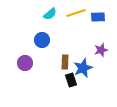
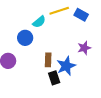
cyan semicircle: (50, 14) -> (39, 22), moved
blue rectangle: (98, 17) -> (81, 15), turned 32

